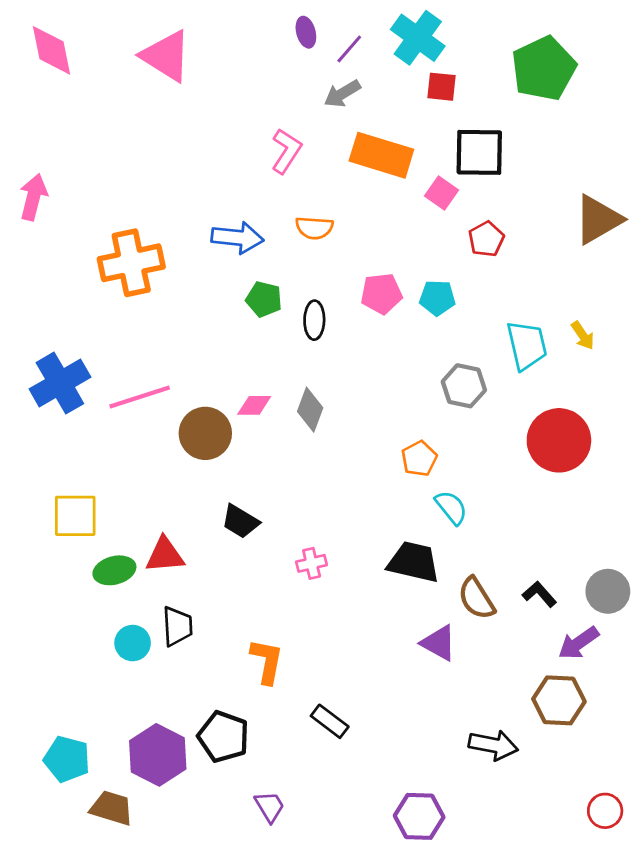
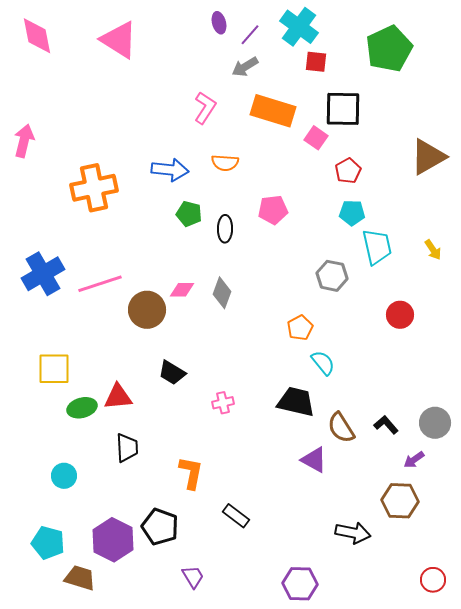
cyan pentagon: (437, 298) -> (352, 213), moved
yellow arrow: (583, 335) -> (433, 250), moved
red circle: (559, 440) -> (400, 315), size x0.6
cyan circle: (133, 643) -> (64, 476), moved
purple arrow: (579, 643) -> (414, 460), size x0.7

